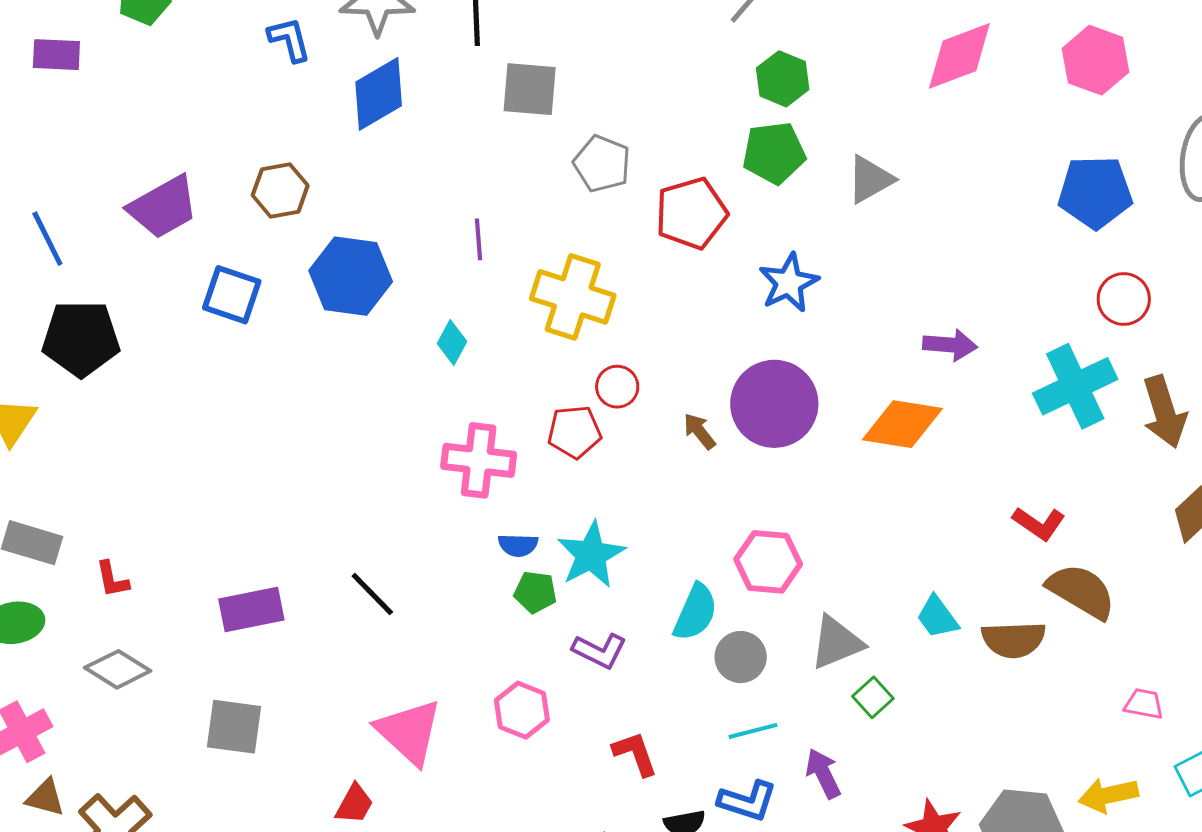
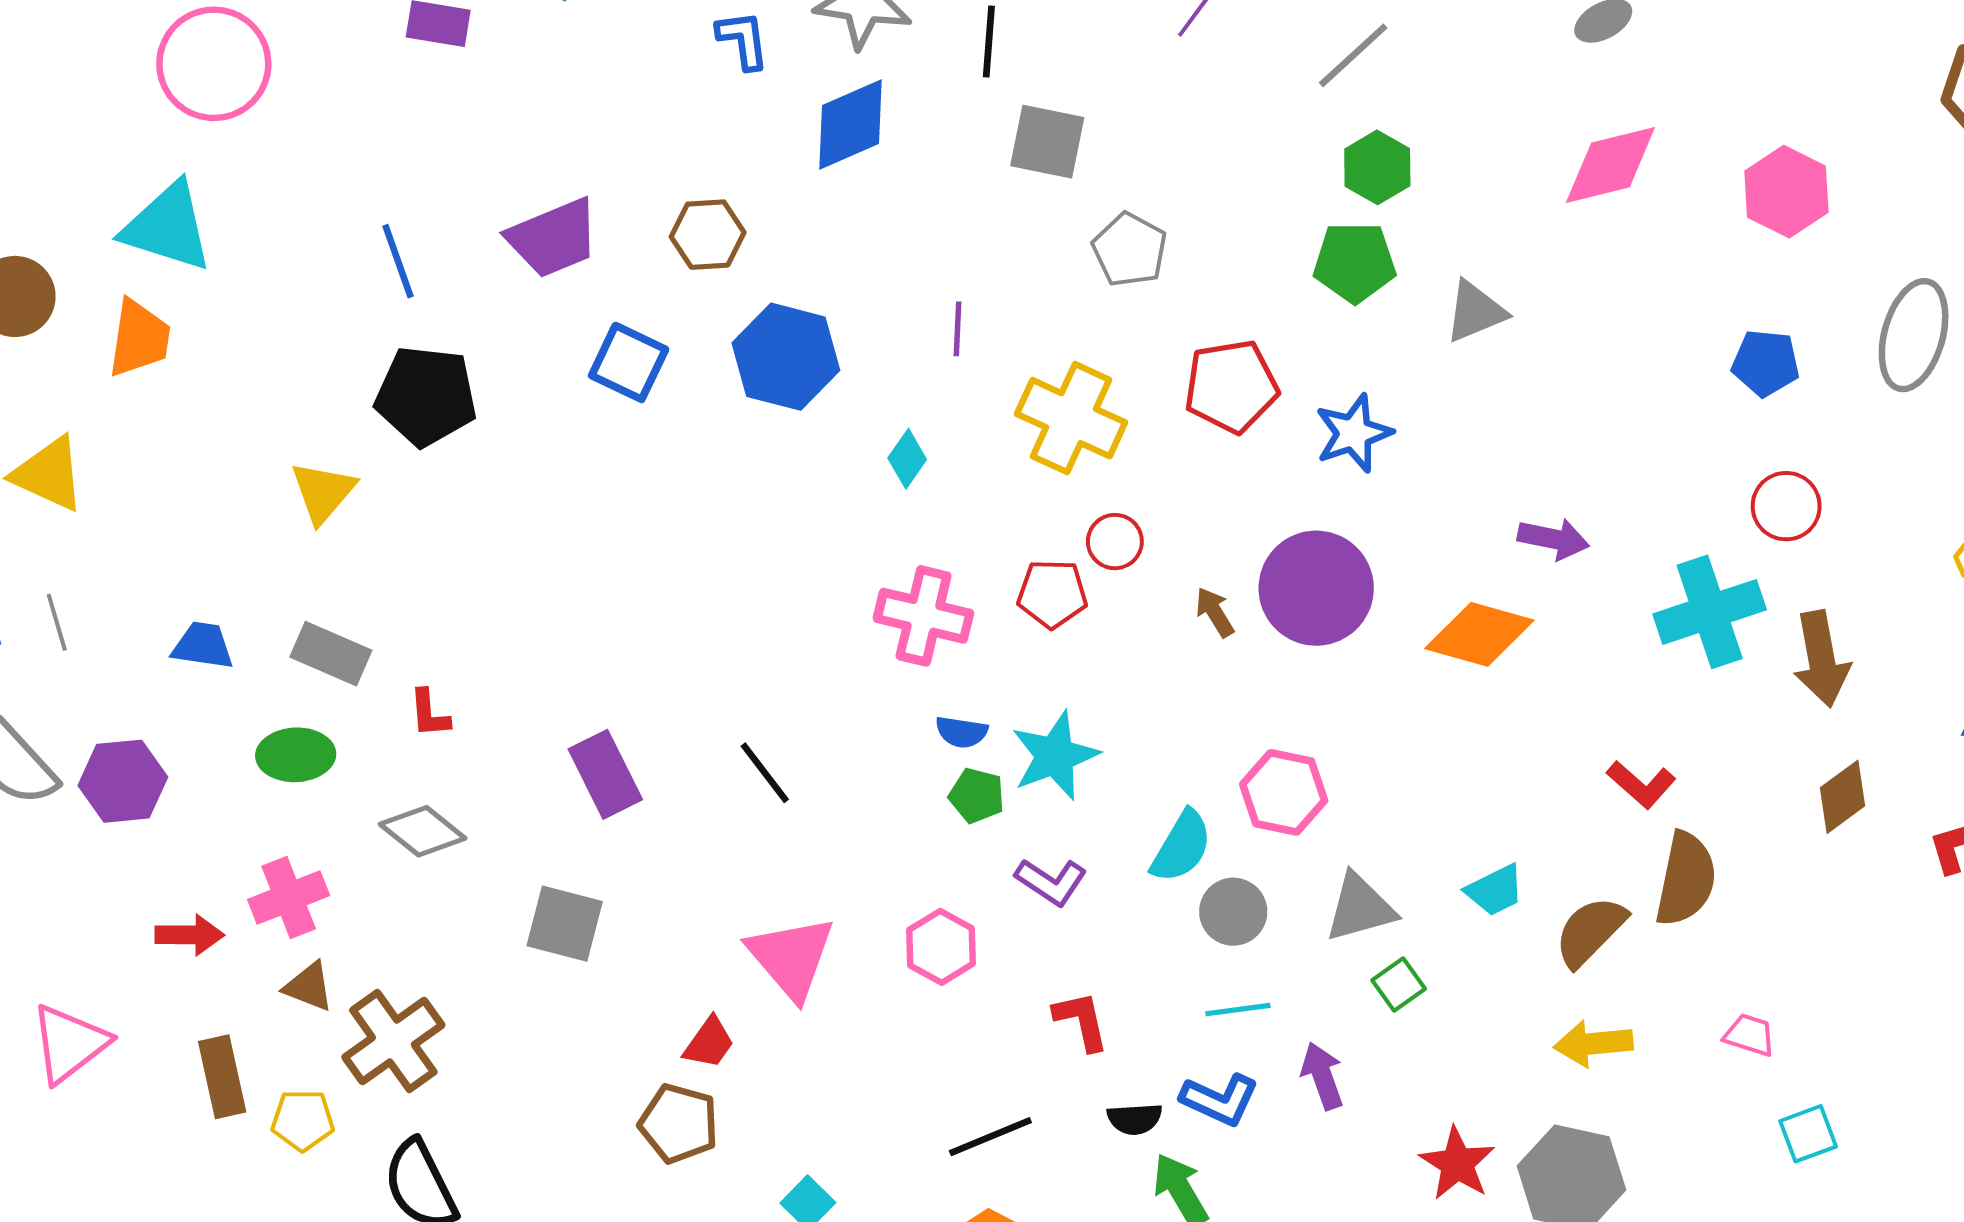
blue pentagon: (1095, 192) -> (1766, 363), size x0.7
red pentagon: (691, 213) -> (1231, 386), moved
brown semicircle: (1081, 591) -> (1686, 879), turned 64
purple rectangle: (251, 610) -> (605, 774), turned 68
cyan trapezoid: (937, 617) -> (1495, 890), turned -87
brown semicircle: (1014, 640) -> (1590, 931), turned 130
yellow arrow: (1108, 795) -> (1593, 1044), moved

